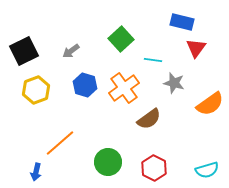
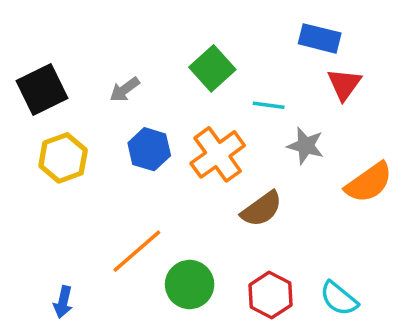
orange line: (60, 143) -> (137, 251), moved
cyan semicircle: (207, 170) -> (339, 299), moved, turned 55

